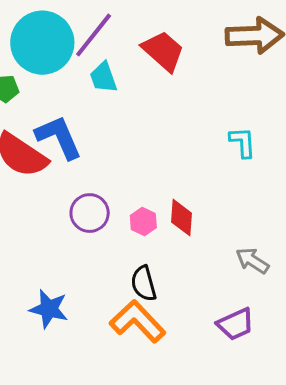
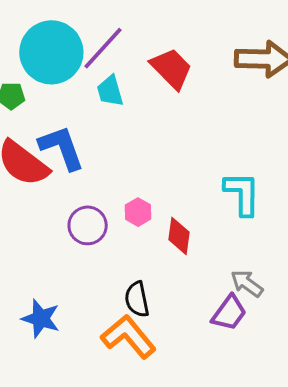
cyan L-shape: (243, 142) -> (242, 194), moved, size x1.4
pink hexagon: (143, 222) -> (138, 212), moved
purple trapezoid: (236, 324) -> (229, 313), moved, turned -33

